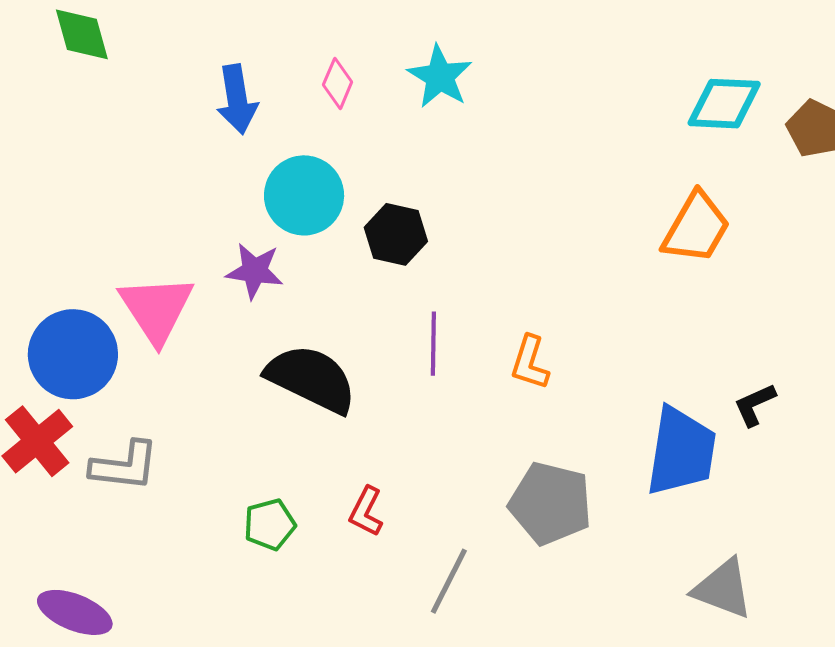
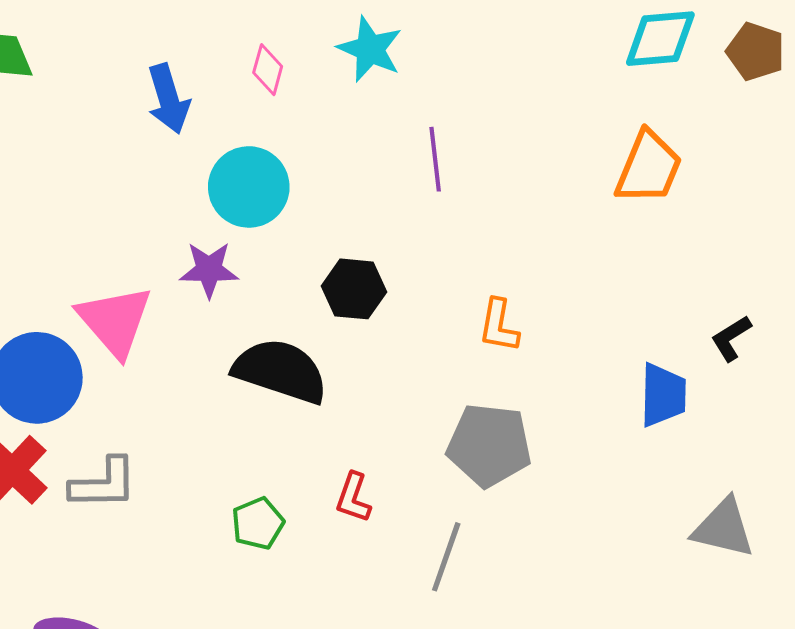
black hexagon: (396, 234) -> (354, 289), moved
purple line: (433, 344) -> (435, 159), moved
blue trapezoid: (681, 451) -> (663, 395), size x0.7
gray pentagon: (550, 503) -> (489, 445), moved

